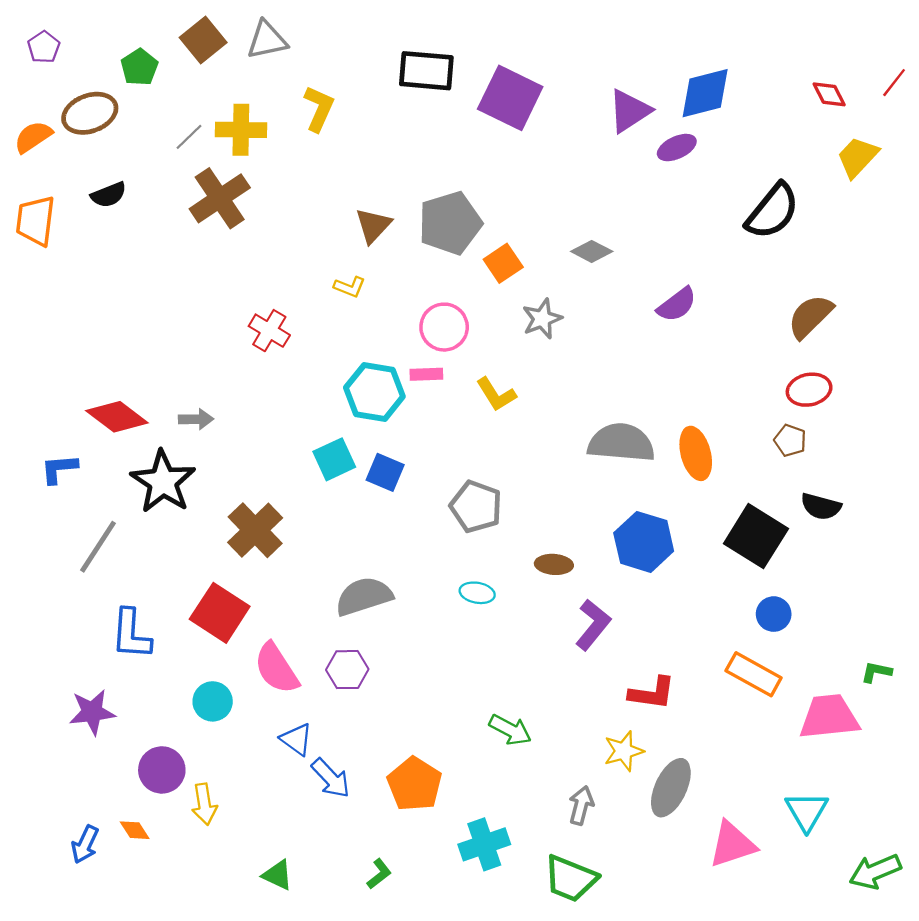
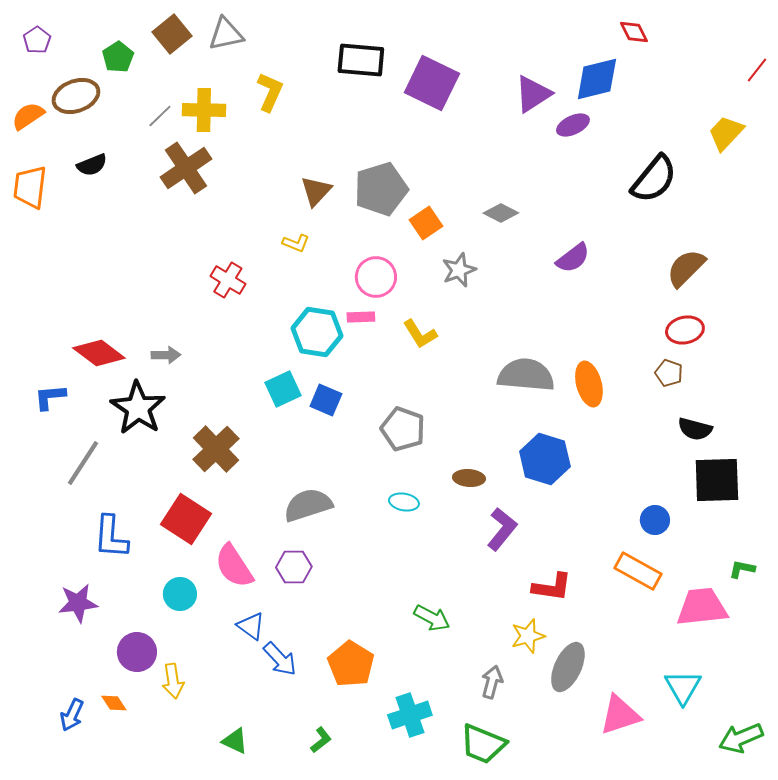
red diamond: (829, 94) -> (634, 32), moved
black square: (756, 536) -> (717, 480), moved, turned -34

